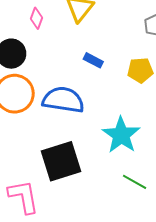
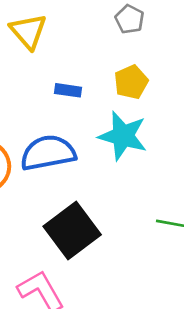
cyan star: (121, 135) -> (123, 136), moved

